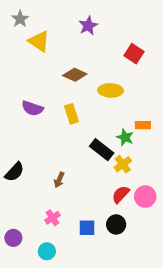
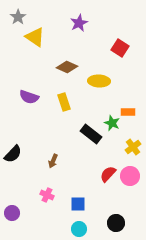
yellow cross: (123, 164) -> (133, 147), moved
pink cross: (52, 218) -> (47, 195), turned -32
black circle: (116, 224) -> (116, 223), moved
cyan circle: (47, 251) -> (79, 229), moved

